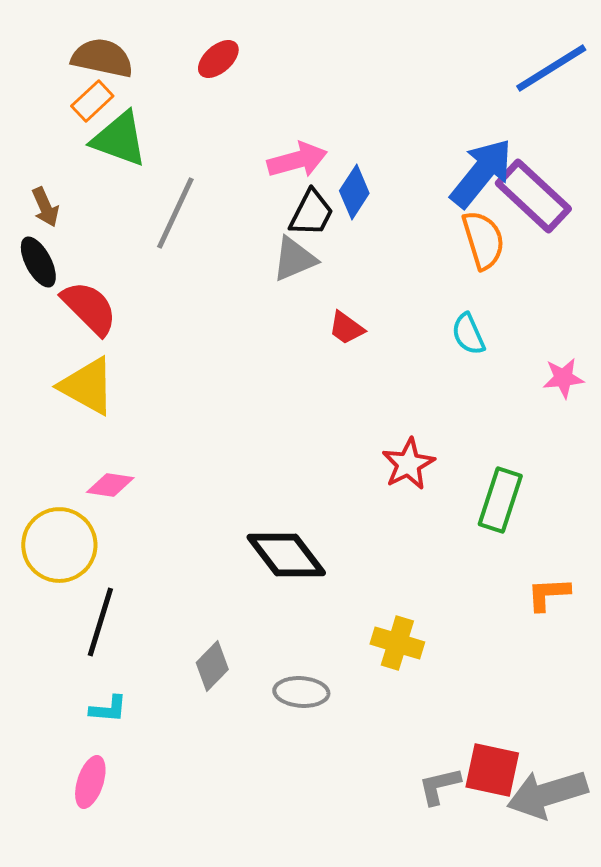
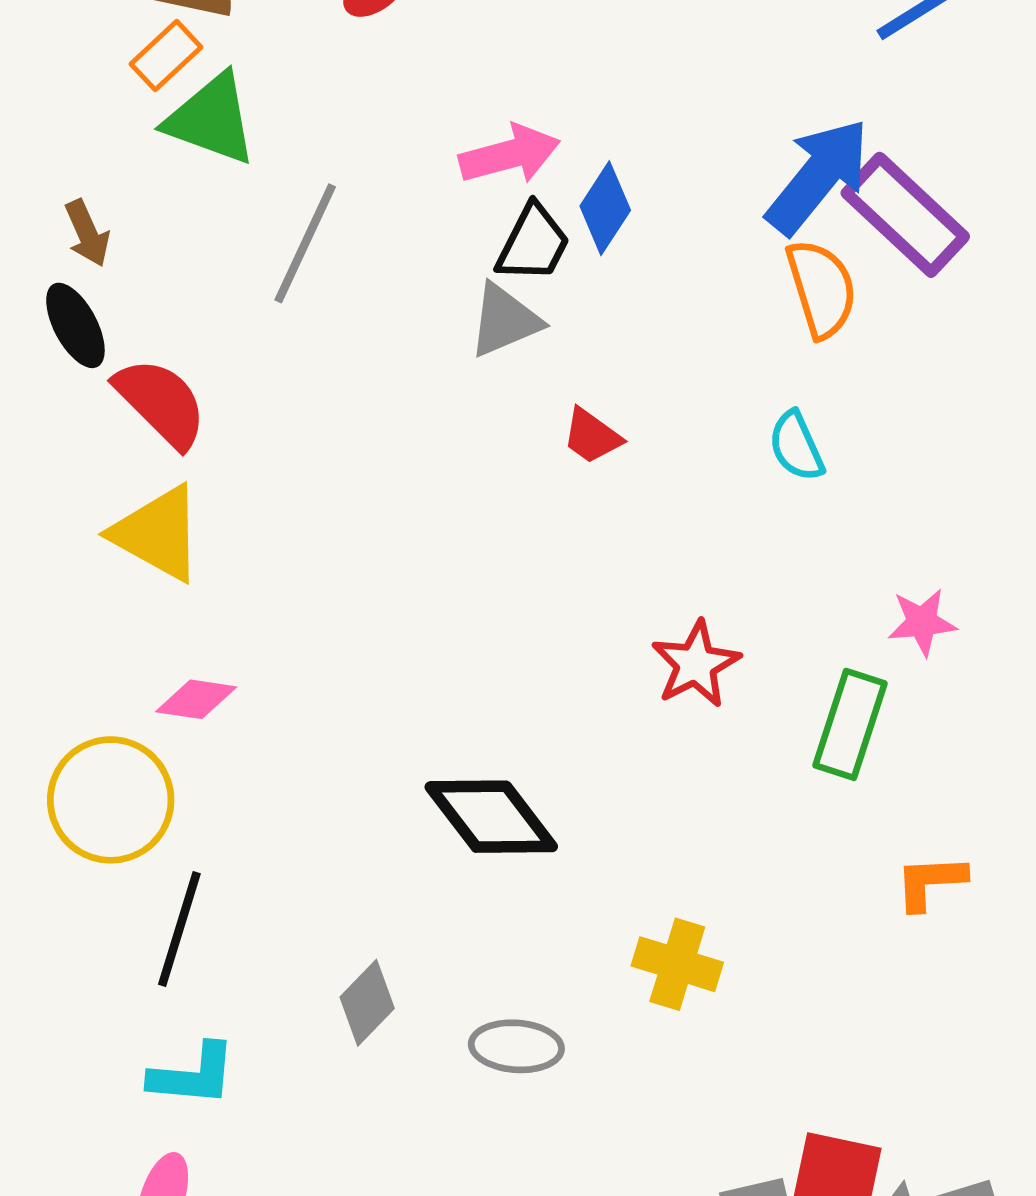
pink star: (563, 378) -> (922, 622), moved
cyan L-shape: (108, 709) -> (193, 1075), size x1.4

